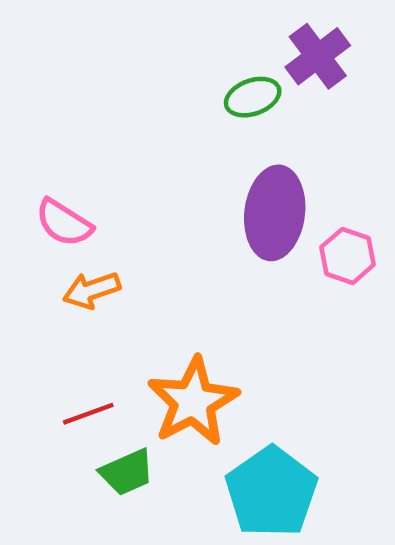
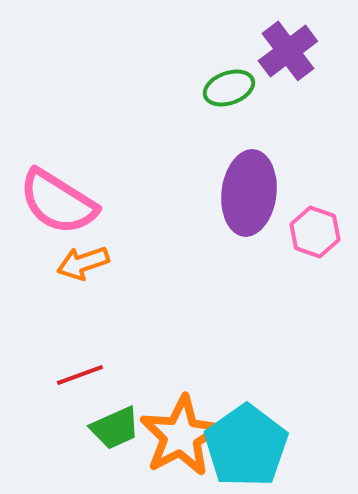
pink semicircle: (64, 223) -> (58, 202), size x1.5
orange star: (193, 402) -> (181, 436), moved

